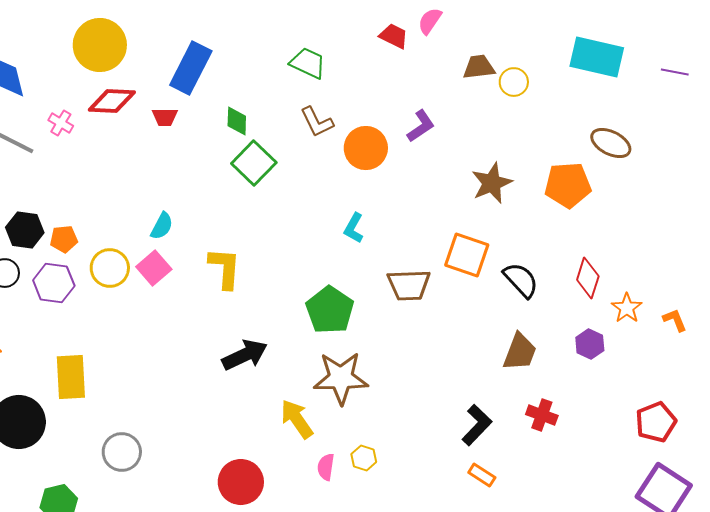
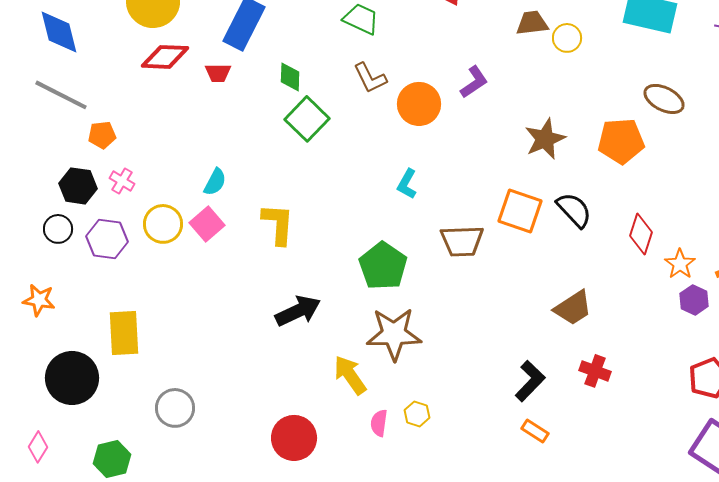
pink cross: (61, 123) -> (122, 181), moved
orange pentagon: (64, 239) -> (102, 135), moved
black semicircle: (521, 280) -> (574, 210), moved
purple hexagon: (590, 344) -> (694, 300), moved
brown trapezoid: (520, 352) -> (573, 308), turned 36

